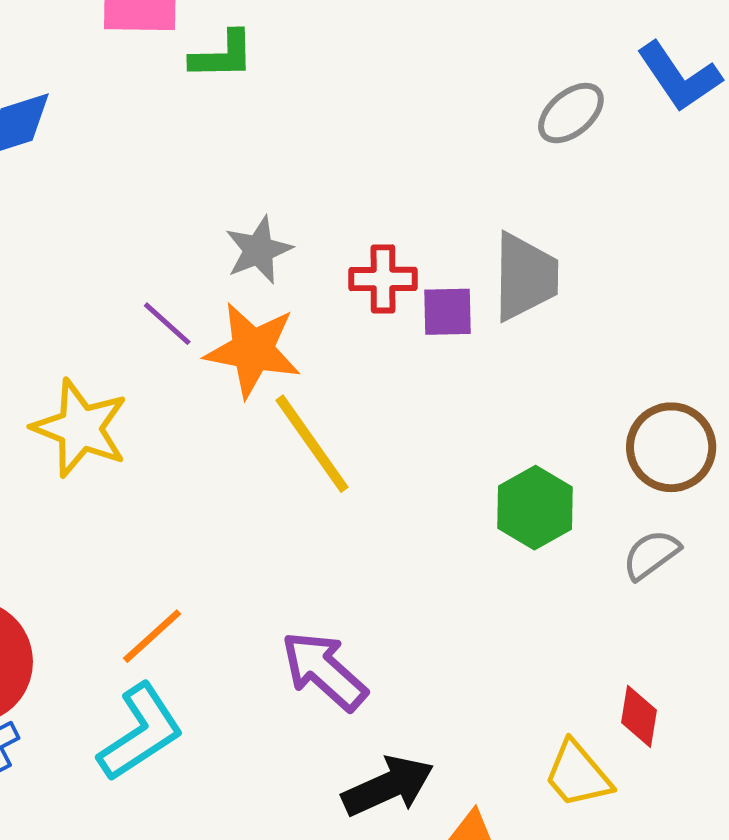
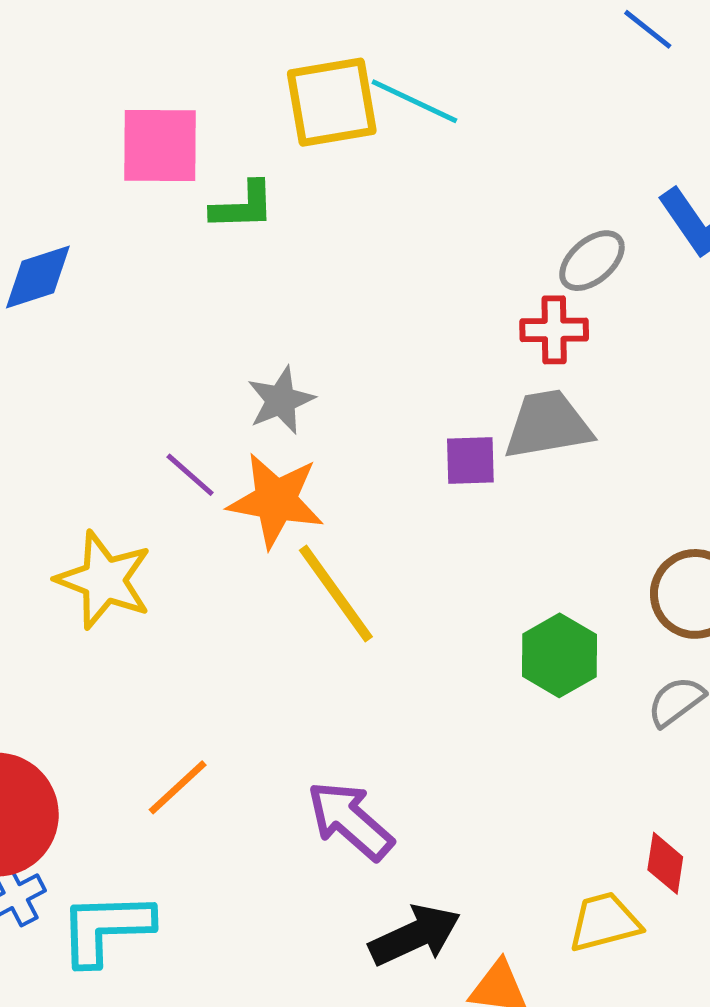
gray trapezoid: (525, 277) -> (548, 425), turned -100
red cross: (383, 279) -> (554, 330), moved
cyan L-shape: (141, 732) -> (106, 928), moved, turned -148
yellow trapezoid: (578, 774) -> (604, 922), turned 116

